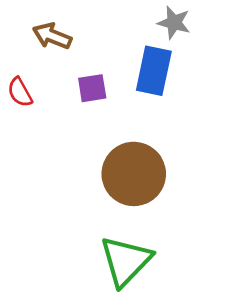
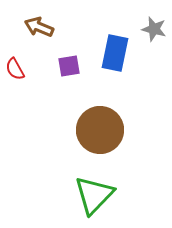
gray star: (174, 23) -> (154, 29), moved

